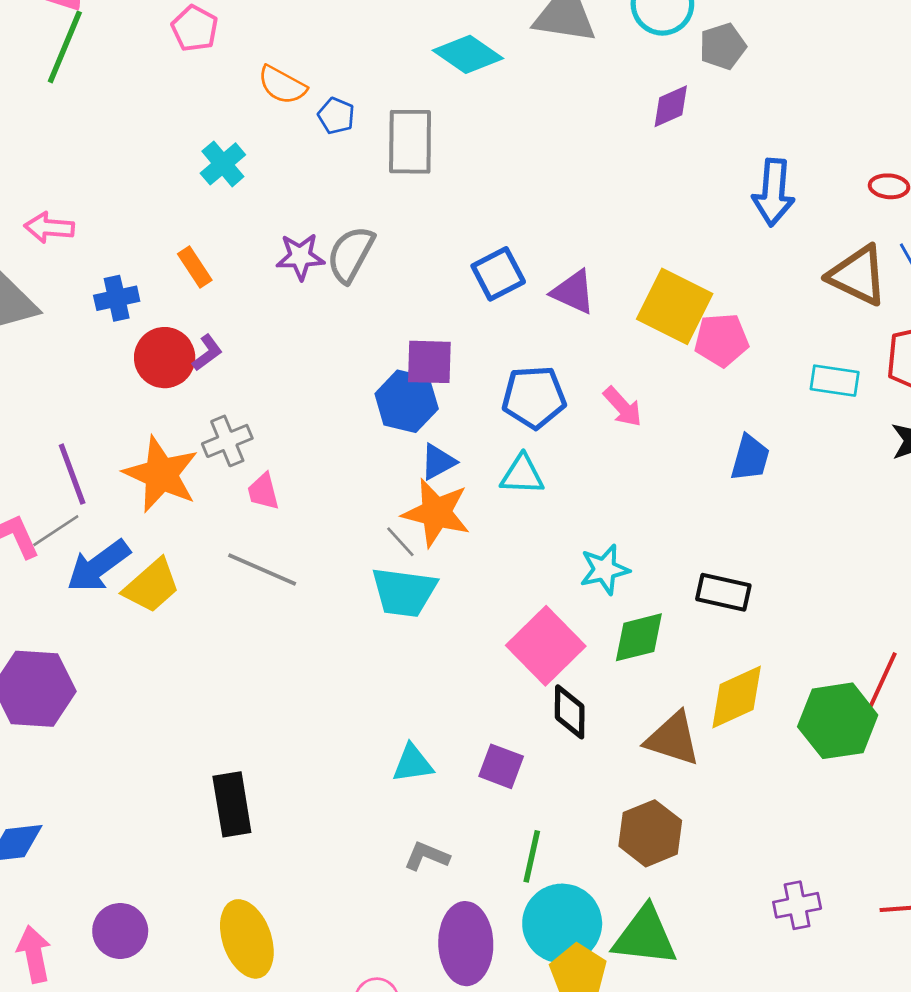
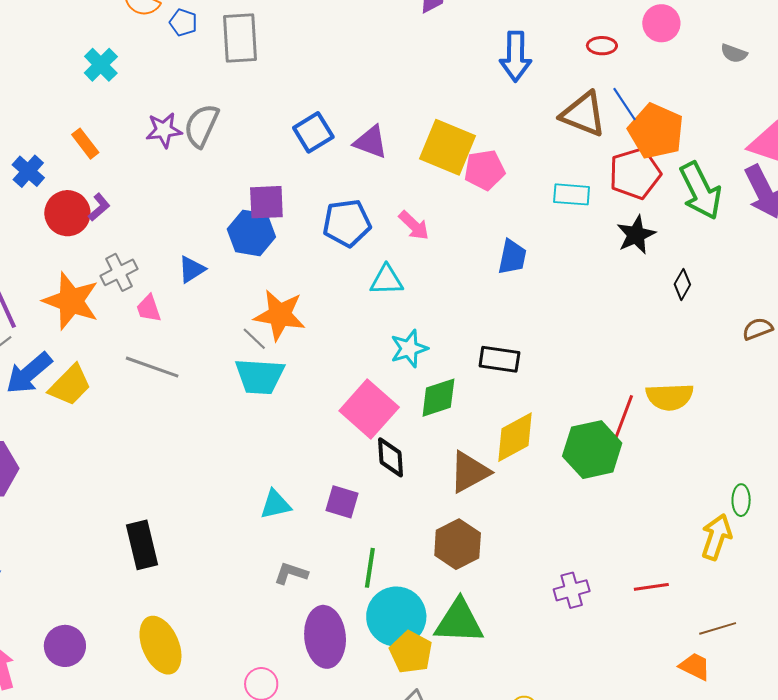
blue cross: (117, 298) -> (28, 171), turned -32
blue triangle: (438, 462) -> (192, 269), moved
cyan triangle: (522, 475) -> (386, 280), moved
brown triangle: (673, 739) -> (469, 472), turned -42

